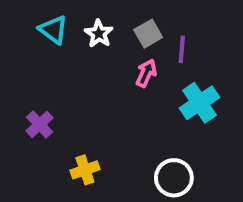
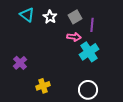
pink arrow: (146, 73) -> (74, 37), turned 72
cyan cross: (200, 103) -> (89, 52), moved

